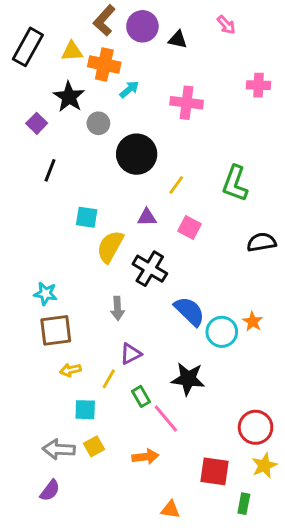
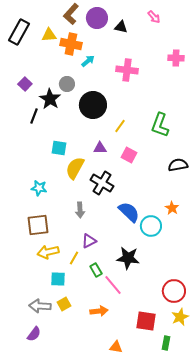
black star: (69, 97) -> (50, 99), moved
cyan star: (46, 294) -> (39, 188), moved
orange star: (253, 322) -> (172, 208), moved
yellow arrow: (70, 370) -> (48, 252), size x1.5

